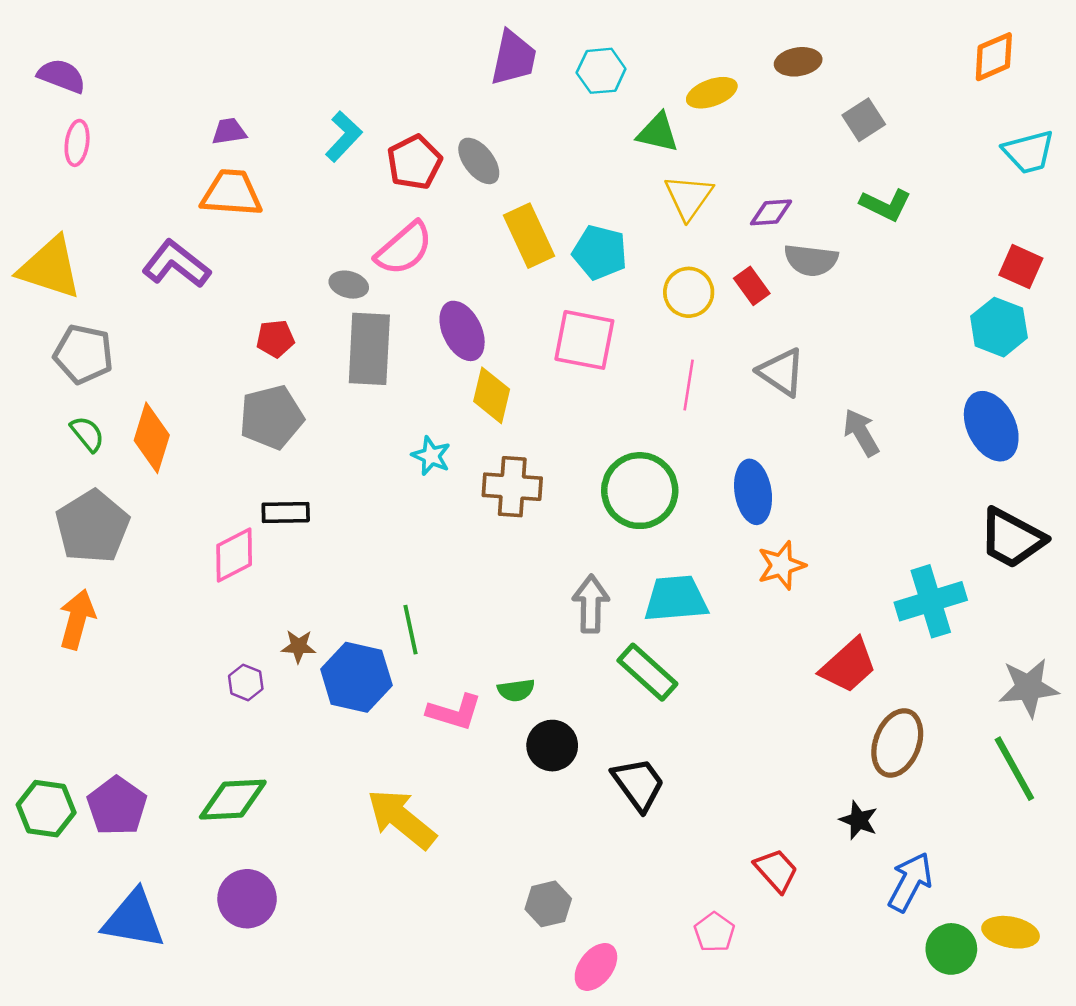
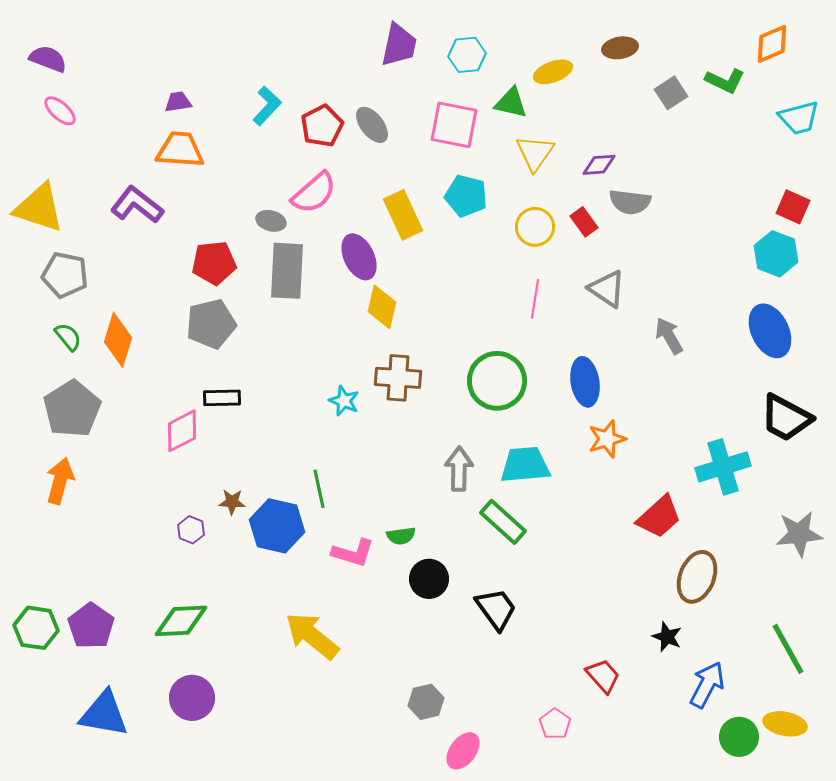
pink ellipse: (77, 143) -> (60, 111), turned -56
green L-shape: (886, 205) -> (725, 81), moved
yellow rectangle: (529, 236) -> (403, 215), moved
red pentagon: (275, 339) -> (214, 263), size x1.5
pink square: (584, 340) -> (454, 125), moved
cyan star: (431, 456) -> (344, 401), moved
green line: (1014, 769) -> (788, 649), moved

